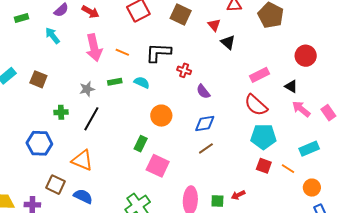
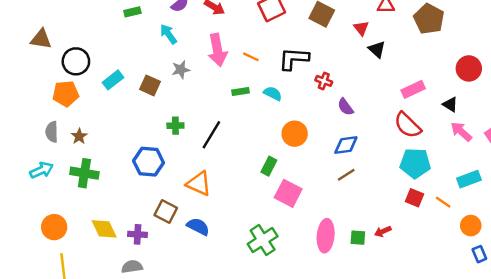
gray star: (87, 89) -> (181, 70), moved

